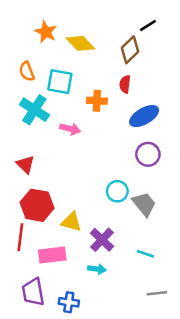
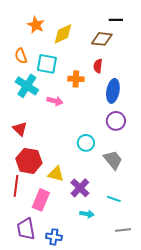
black line: (148, 26) -> (116, 20), turned 32
yellow diamond: (80, 43) -> (63, 34), turned -70
brown diamond: (130, 50) -> (102, 39), turned 50
blue ellipse: (144, 116) -> (113, 91), turned -50
cyan circle: (117, 191) -> (86, 143), moved
pink rectangle: (52, 255) -> (41, 200), turned -60
cyan arrow: (97, 269) -> (87, 214), moved

